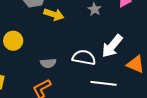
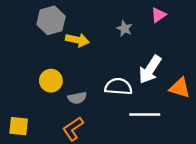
yellow circle: (13, 41) -> (51, 81), moved

